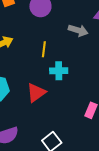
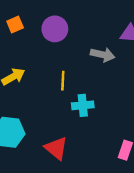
red triangle: (36, 93) -> (56, 148), moved, turned -40

